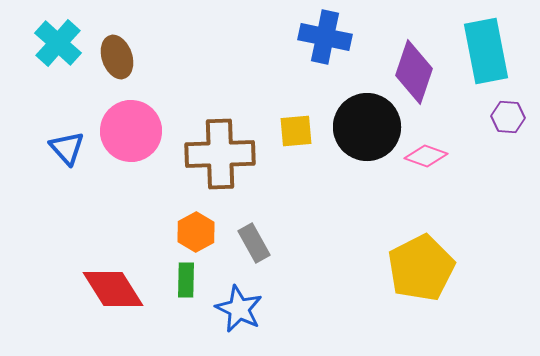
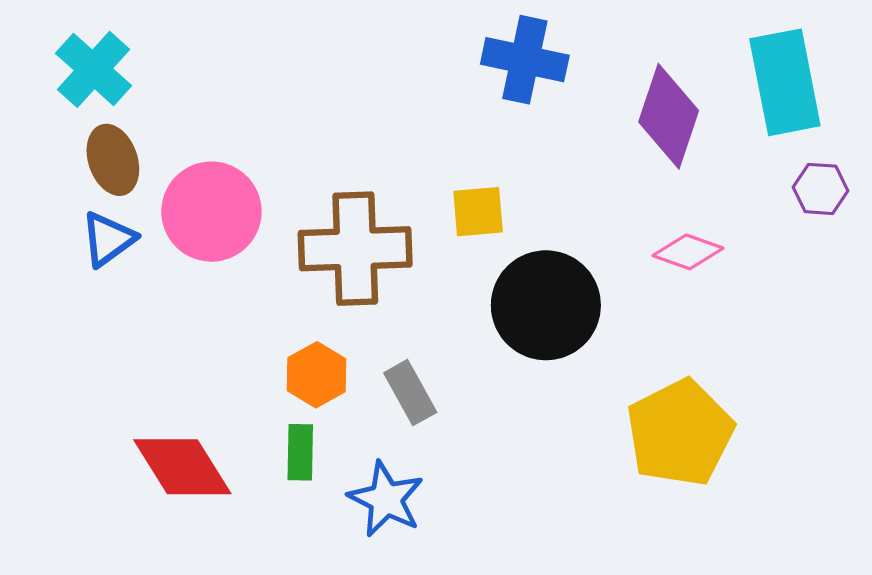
brown ellipse: (117, 57) -> (113, 160), moved
black circle: (367, 127) -> (546, 305), moved
blue triangle: (67, 148) -> (108, 239), turned 36

